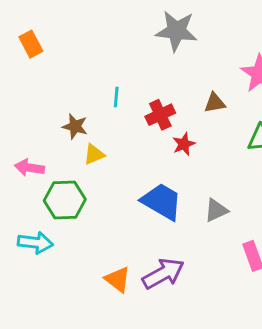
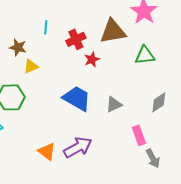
brown triangle: (215, 103) -> (113, 31), size x1.8

